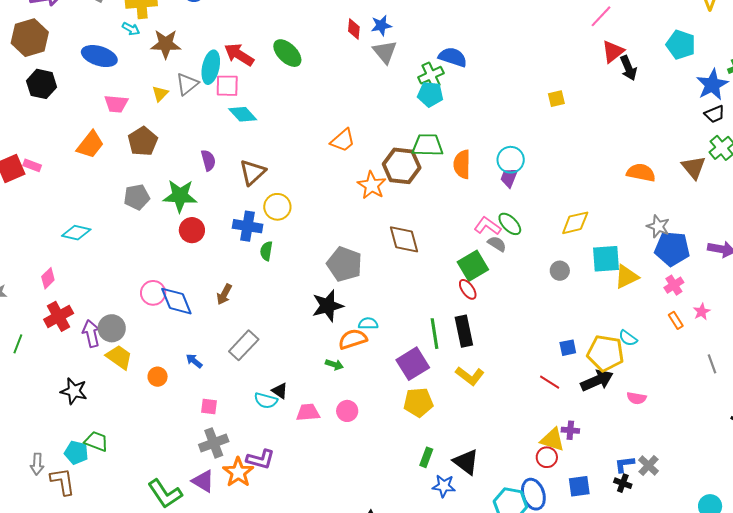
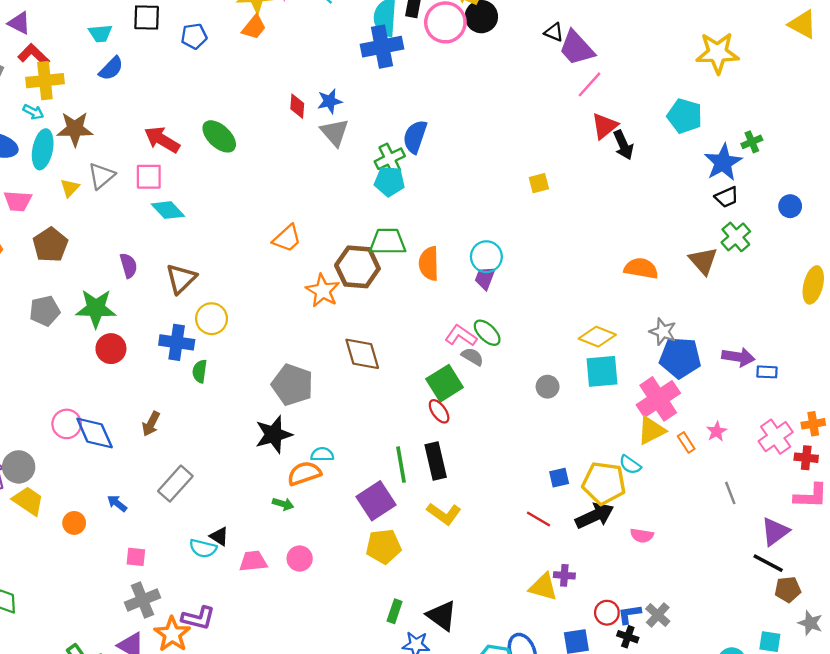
blue semicircle: (453, 57) -> (415, 137), turned -88
cyan ellipse: (211, 67) -> (43, 149), moved
yellow diamond: (575, 223) -> (597, 337), moved, turned 36
yellow triangle: (626, 277) -> (651, 431), moved
pink cross: (674, 285) -> (658, 399), moved, size x1.8
red circle: (547, 457) -> (607, 613), moved

